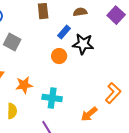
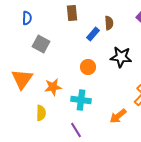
brown semicircle: (80, 12) -> (109, 23), moved, turned 96
black star: (83, 44) -> (121, 57), moved
orange circle: (59, 56) -> (88, 67), moved

